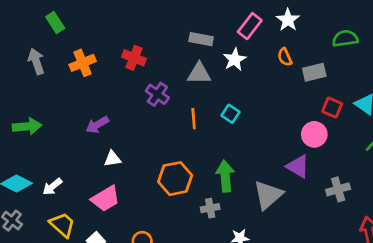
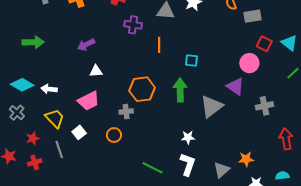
purple cross: (157, 94) -> (133, 25), turned -30
cyan square: (231, 114) -> (191, 60), moved, turned -32
white arrow: (52, 187) -> (49, 89), turned 42
gray cross: (210, 208) -> (126, 112), moved

